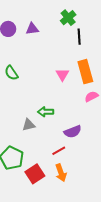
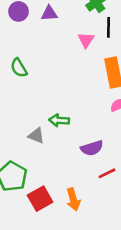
pink triangle: (62, 75) -> (86, 40), moved
gray triangle: (29, 125) -> (36, 136), turned 32
red line: (59, 151) -> (107, 173), moved

